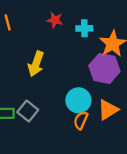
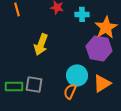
gray square: (28, 111) -> (34, 84), turned -30
orange semicircle: (81, 120) -> (70, 91), moved

